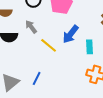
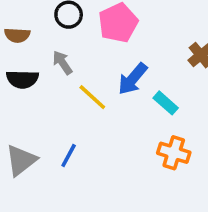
cyan rectangle: (90, 47) -> (166, 103), turned -48

